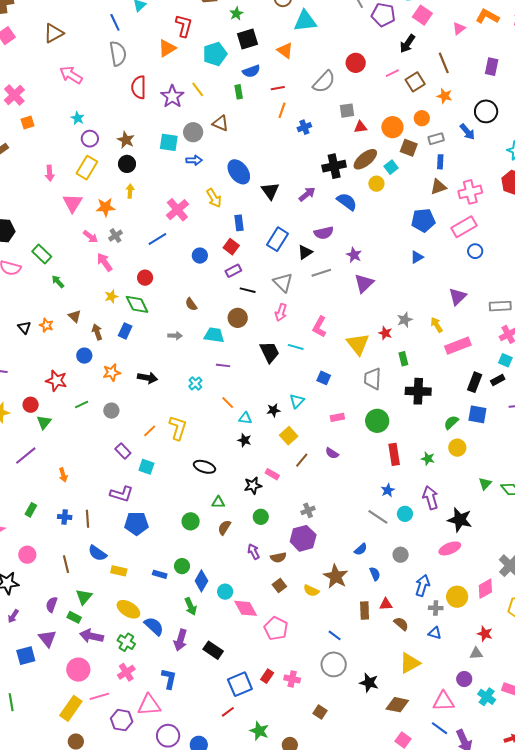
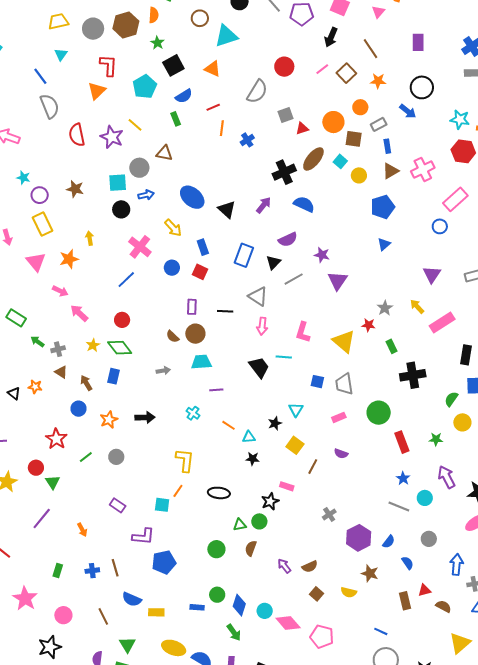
black circle: (127, 164) -> (121, 209), moved
yellow rectangle: (87, 168) -> (43, 224), turned -45
yellow circle: (376, 184) -> (359, 175), moved
pink rectangle: (464, 227) -> (455, 199), moved
gray cross: (115, 236) -> (58, 349), moved, turned 32
blue circle: (200, 256) -> (172, 268), moved
purple rectangle: (233, 271) -> (192, 307), moved, turned -49
brown circle: (238, 318) -> (195, 334), moved
gray trapezoid: (373, 379) -> (344, 384), moved
red star: (56, 381) -> (56, 439), turned 30
orange line: (150, 431) -> (178, 491), moved
purple rectangle: (123, 451) -> (118, 505), moved
green circle: (261, 517) -> (259, 521), moved
purple hexagon: (303, 538) -> (359, 538), moved
brown star: (336, 576) -> (370, 573), size x0.7

